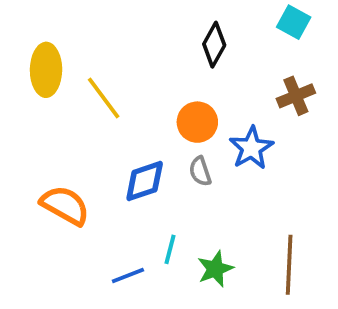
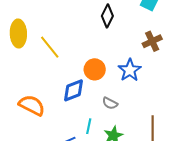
orange circle: (197, 122) -> (95, 69), moved
gray semicircle: (200, 171) -> (110, 103), moved, turned -42

